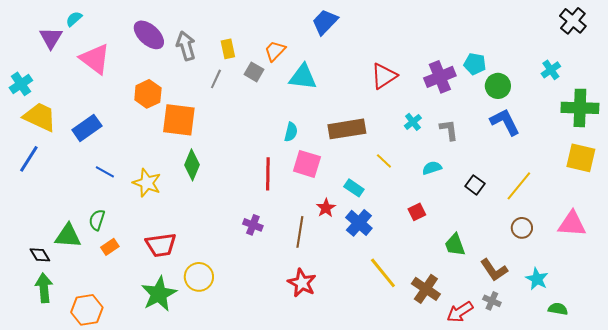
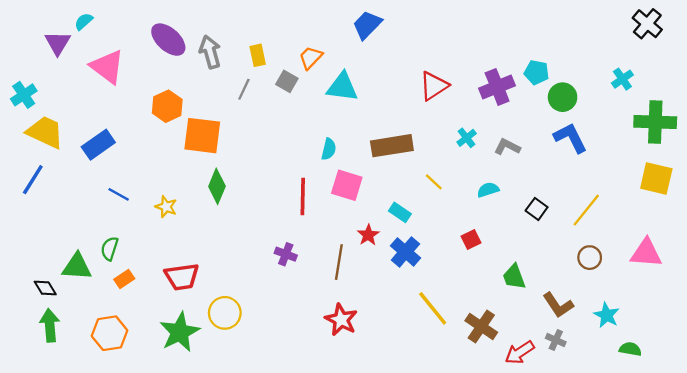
gray L-shape: (449, 130) -> (507, 147), turned -55
yellow star: (147, 183) -> (166, 207), size x0.7
orange hexagon: (87, 310) -> (110, 333), moved

